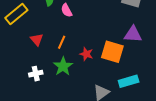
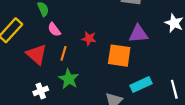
pink semicircle: (67, 10) -> (54, 30), moved
red triangle: (37, 40) -> (36, 54), size x1.5
red star: (86, 54) -> (89, 38), moved

